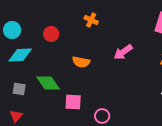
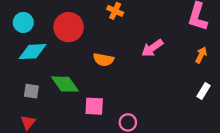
red circle: (51, 34) -> (69, 27), size x1.6

